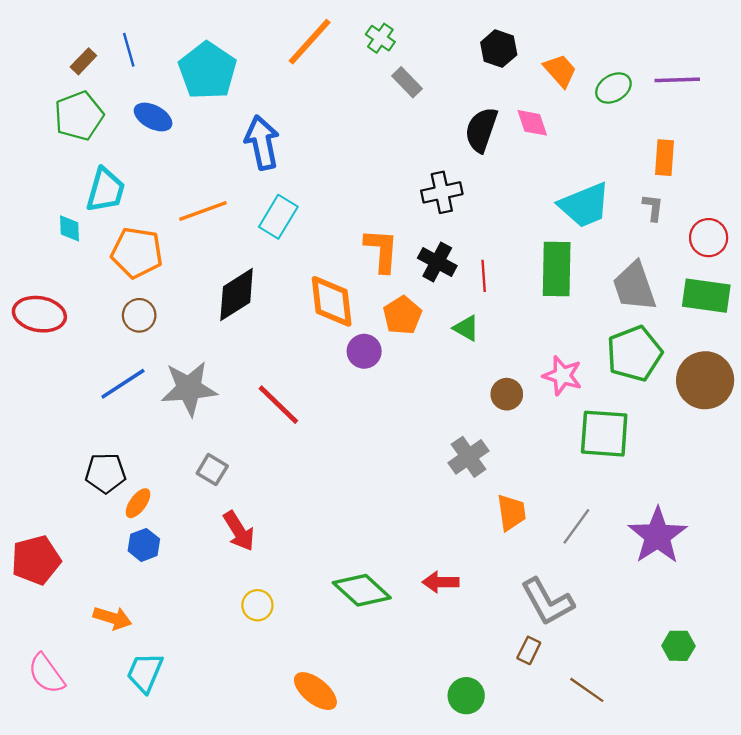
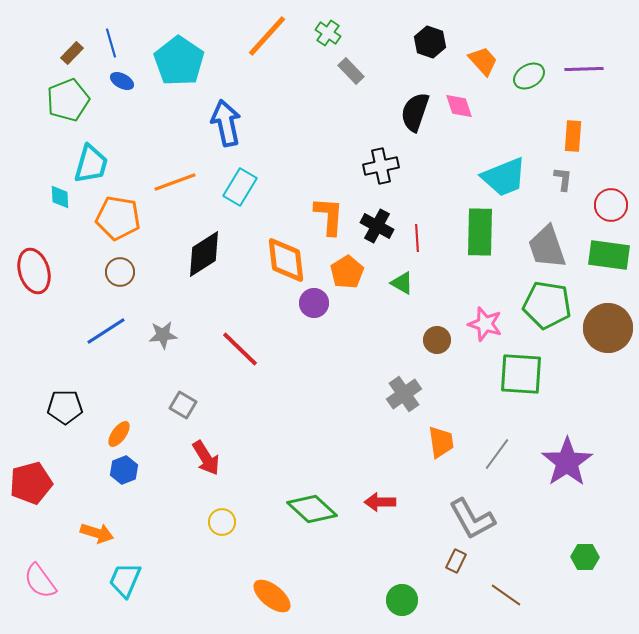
blue ellipse: (153, 117) -> (122, 81), moved, size x0.7
red ellipse: (39, 314) -> (34, 271), turned 63
green pentagon: (634, 354) -> (547, 305), turned 30
gray star: (189, 388) -> (163, 335), size x0.6
black pentagon: (106, 473) -> (65, 407), moved

